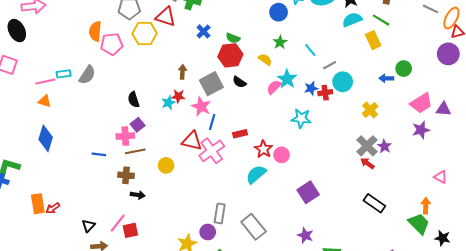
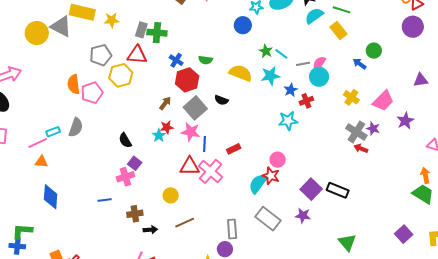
green star: (280, 42) -> (266, 51), moved
red hexagon: (230, 55) -> (187, 80), moved
yellow semicircle: (265, 60) -> (241, 73), size x1.6
gray line: (330, 65) -> (303, 64), turned 32
brown arrow: (182, 72) -> (165, 103), turned 48
blue arrow: (386, 78) -> (360, 64), turned 48
cyan star: (287, 79) -> (270, 76), moved, turned -30
pink semicircle: (274, 87) -> (319, 64), moved
red cross: (325, 93) -> (306, 101), moved
pink trapezoid: (421, 103) -> (383, 101), moved
purple star: (421, 130) -> (405, 121), moved
red star: (263, 149) -> (271, 176), moved
brown line: (135, 151) -> (185, 223), moved
black rectangle: (374, 203) -> (338, 190), moved
gray rectangle: (254, 227) -> (268, 219), moved
purple star: (305, 235) -> (303, 216), moved

